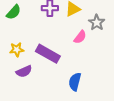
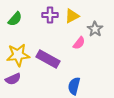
yellow star: (17, 50) -> (18, 55), size x1.6
purple semicircle: (24, 71) -> (13, 79), moved

